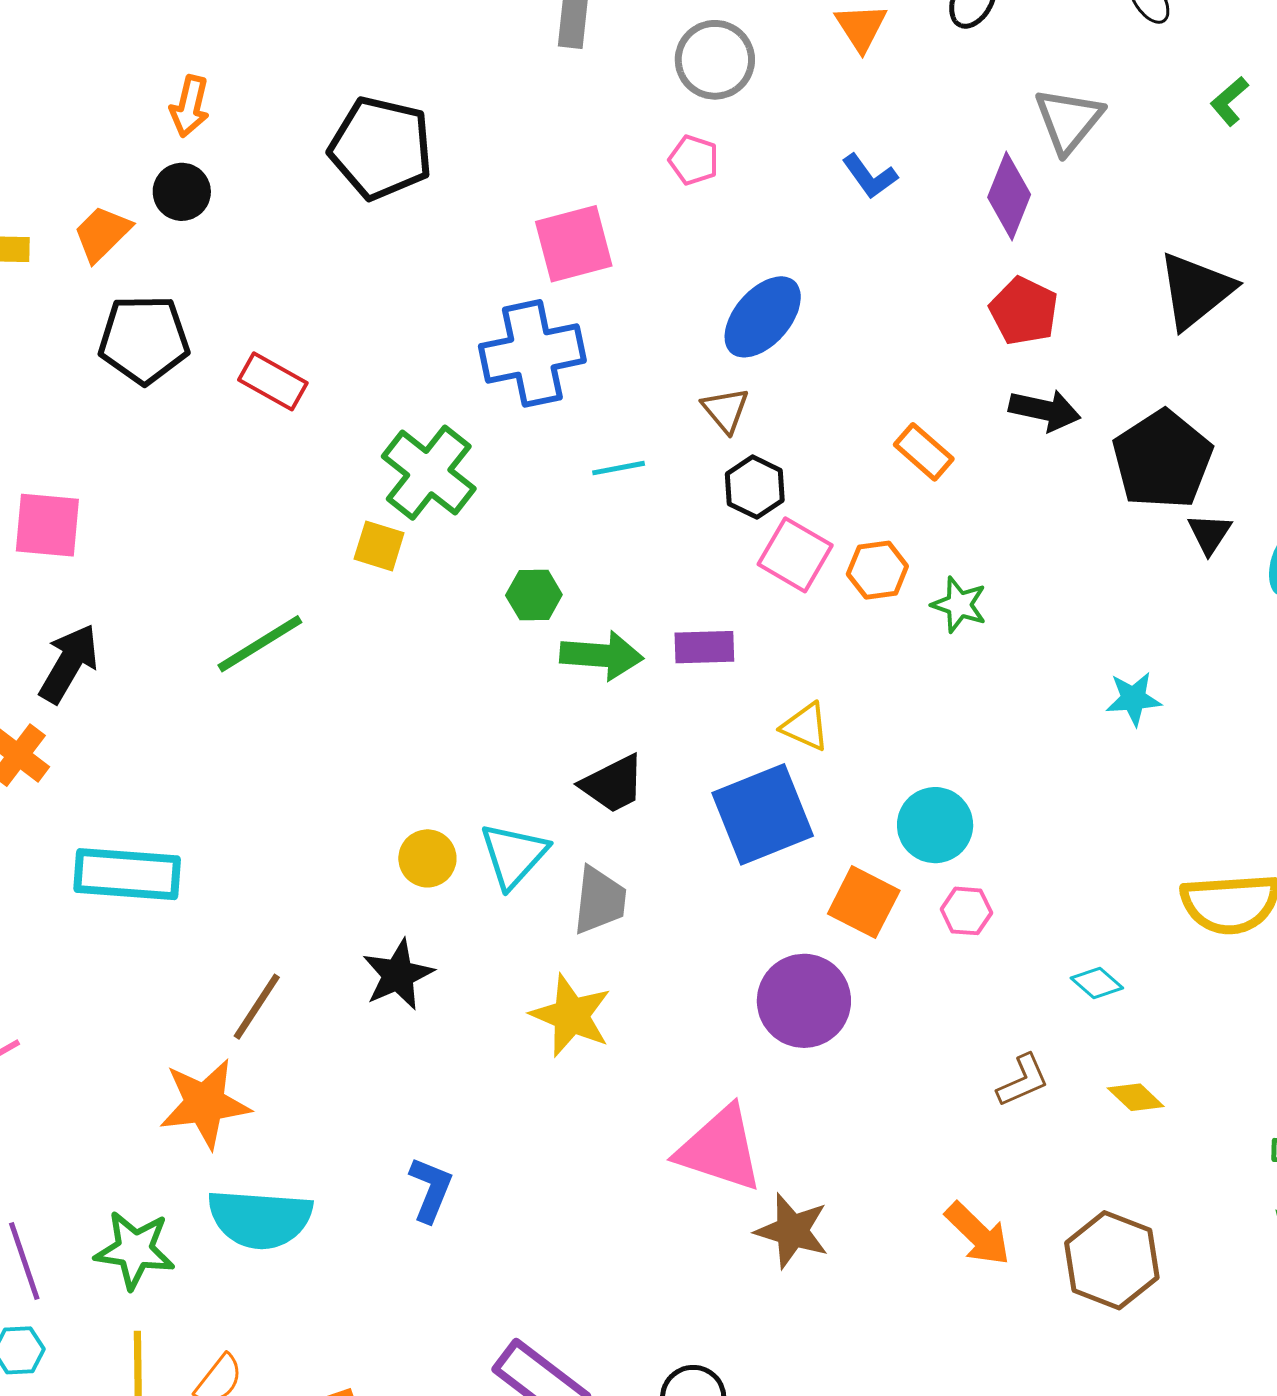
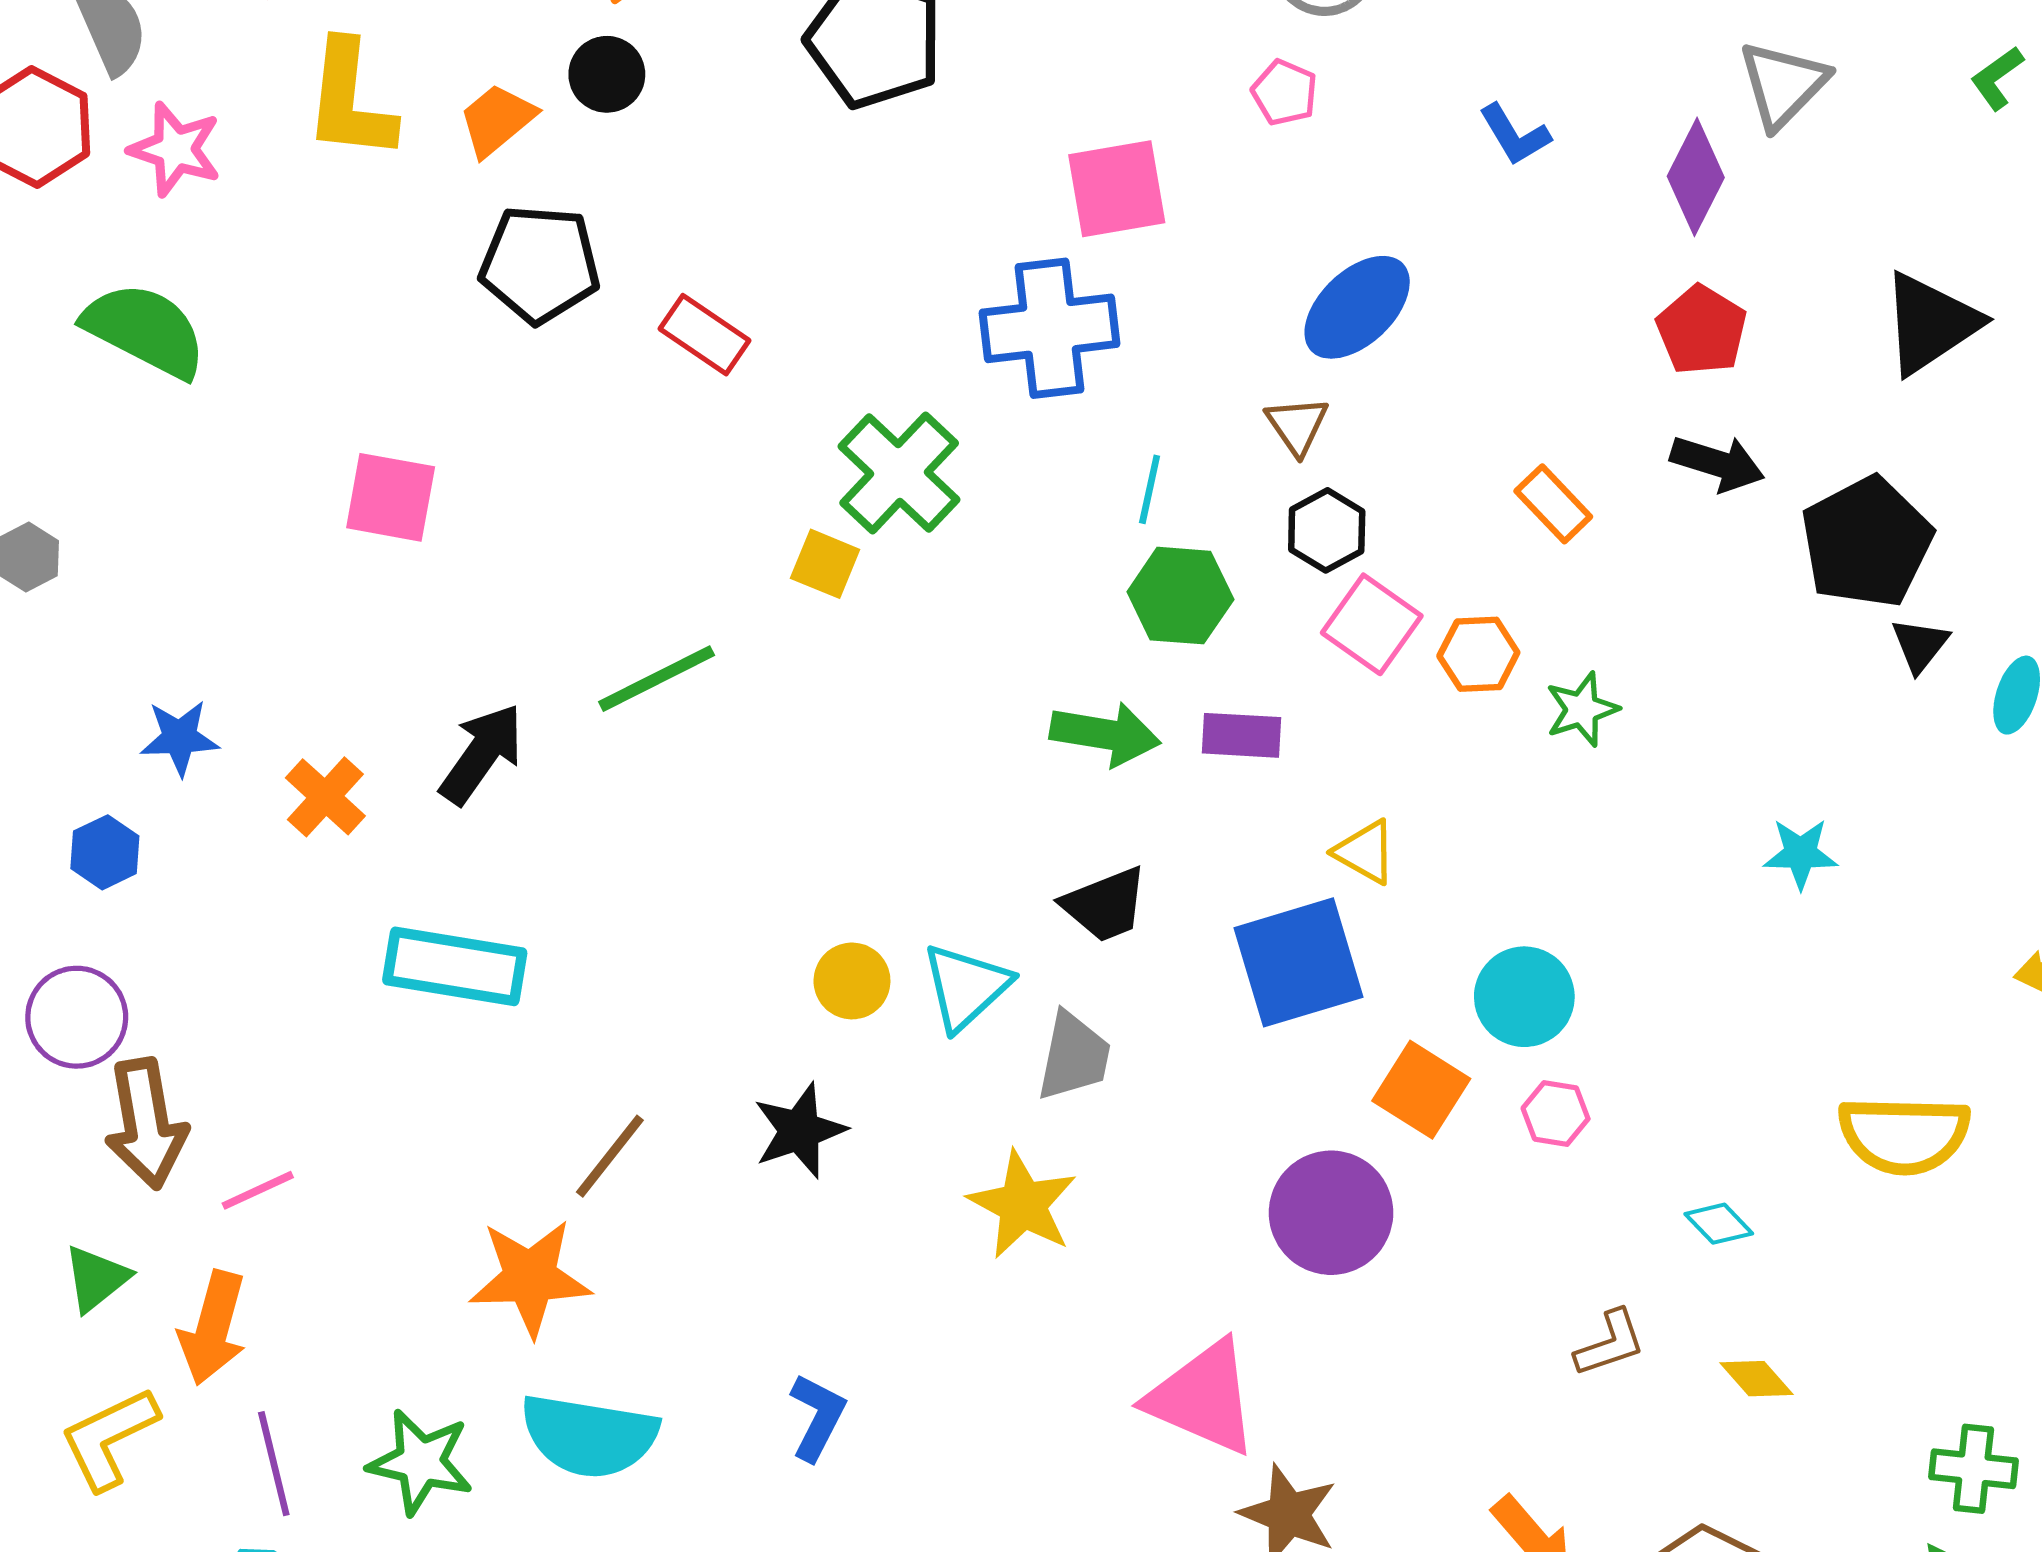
cyan line: (619, 468) -> (1150, 489), turned -72
green hexagon: (534, 595) -> (1180, 596), moved, size x1.4
green star: (959, 605) -> (1582, 709), turned 30
black arrow: (69, 664) -> (482, 754), moved

